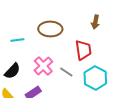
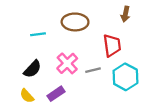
gray line: (66, 72) -> (93, 70), turned -48

